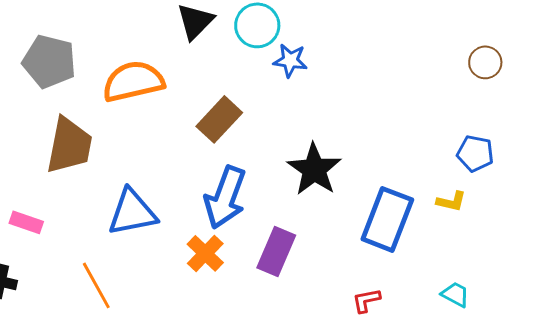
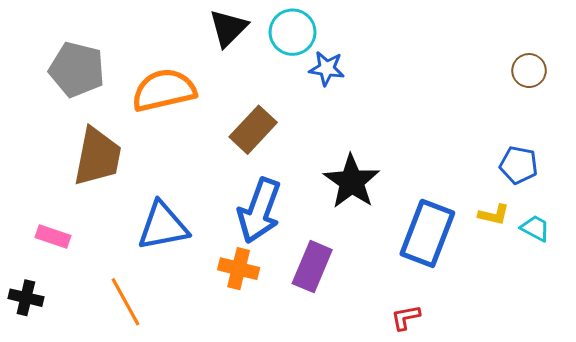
orange cross: (205, 253) -> (239, 269), turned -30
cyan trapezoid: (455, 294) -> (535, 228), moved

